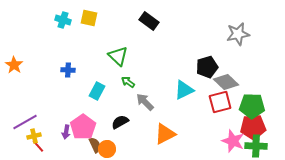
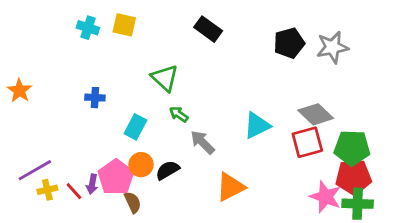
black pentagon: (207, 67) -> (289, 43), moved
red line: (38, 146) -> (74, 191), moved
orange circle: (107, 149) -> (141, 165), moved

